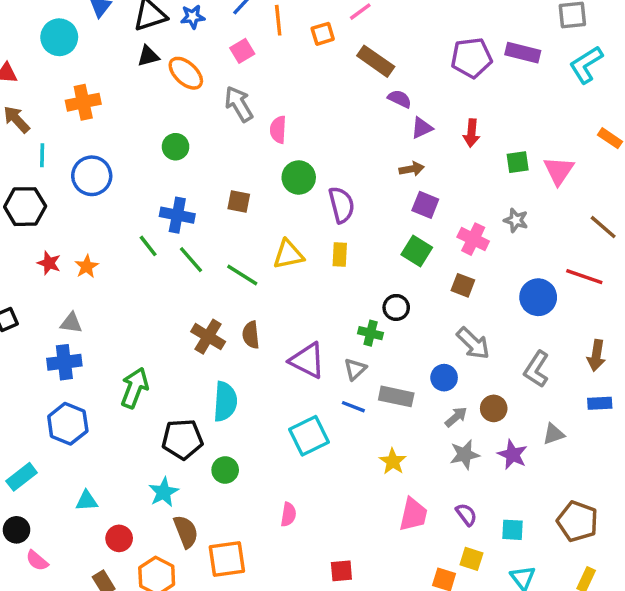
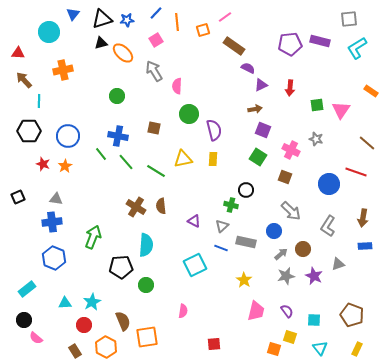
blue circle: (92, 176) -> (68, 136), moved
purple triangle: (307, 361) -> (194, 221), size x0.6
cyan star: (164, 492) -> (92, 302), moved

